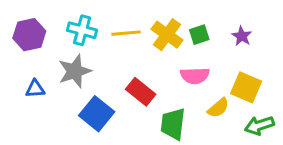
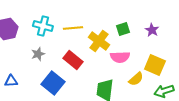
yellow cross: (167, 35) -> (99, 41), moved
gray star: (75, 71) -> (38, 54), size x0.6
blue triangle: (35, 89) -> (11, 81), moved
red rectangle: (141, 92) -> (73, 60), moved

